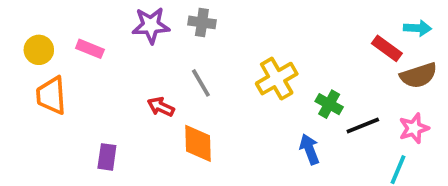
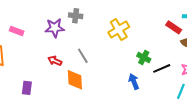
purple star: (151, 25) -> (55, 28), moved
yellow cross: (277, 79) -> (119, 30), moved
gray line: (201, 83) -> (83, 56), moved

